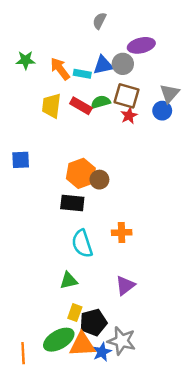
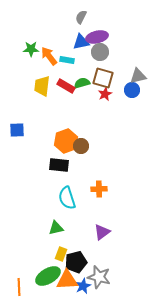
purple ellipse: (141, 45) -> (97, 37), moved
green star: (26, 60) -> (31, 49), moved
blue triangle: (103, 65) -> (81, 42), moved
gray triangle: (170, 93) -> (138, 76), turned 36

